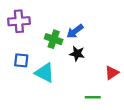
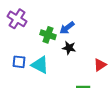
purple cross: (19, 21) -> (17, 19), turned 36
blue square: (21, 60) -> (19, 62), moved

